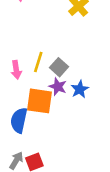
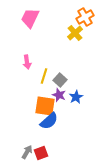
pink arrow: (16, 70) -> (27, 62), moved
blue semicircle: (19, 120) -> (49, 121), moved, turned -144

